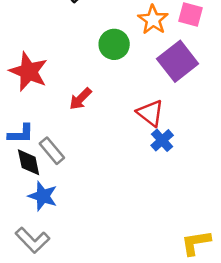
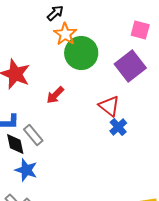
orange star: (153, 20) -> (65, 34), moved
green circle: (114, 44) -> (81, 53), size x1.4

